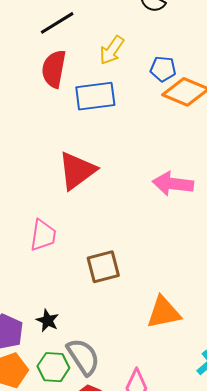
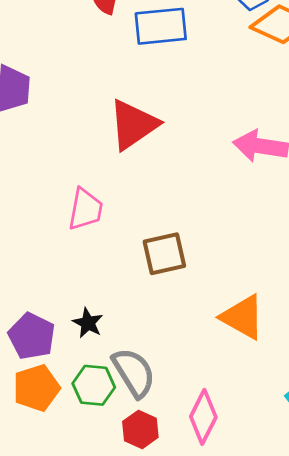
orange triangle: (164, 312) -> (243, 317), turned 39

